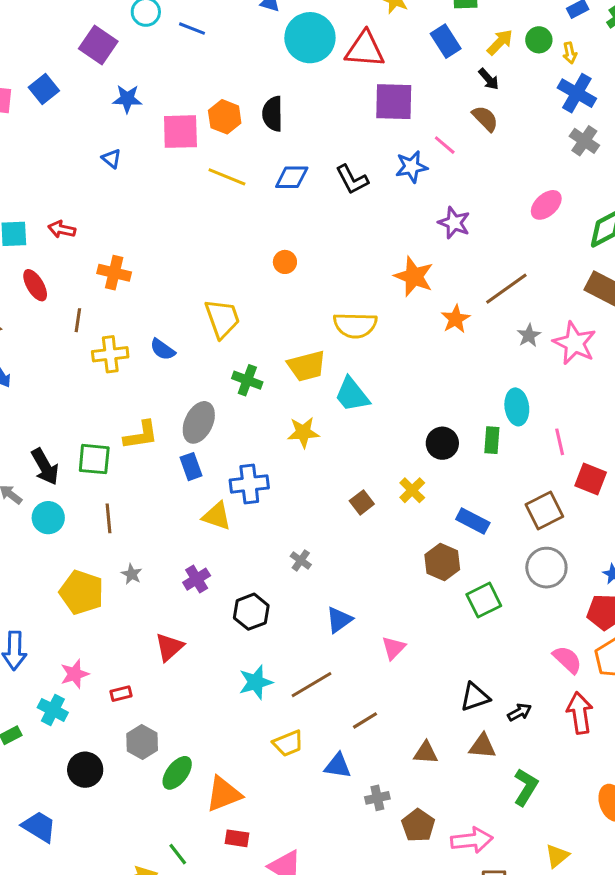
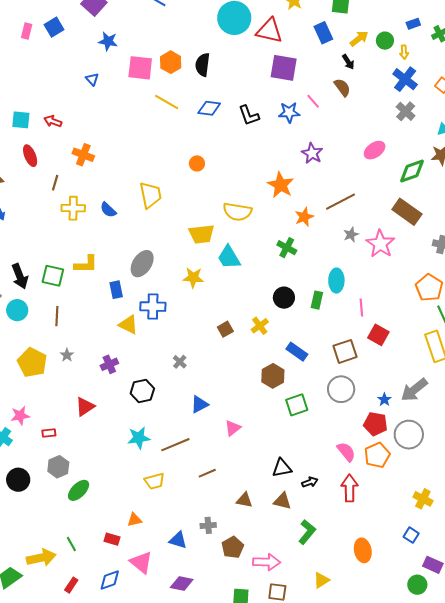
green cross: (247, 380) -> (287, 248), moved
gray ellipse: (199, 422) -> (142, 264), moved
blue triangle: (338, 766) -> (178, 540), moved
orange triangle: (224, 794) -> (134, 520), moved, size x0.6

